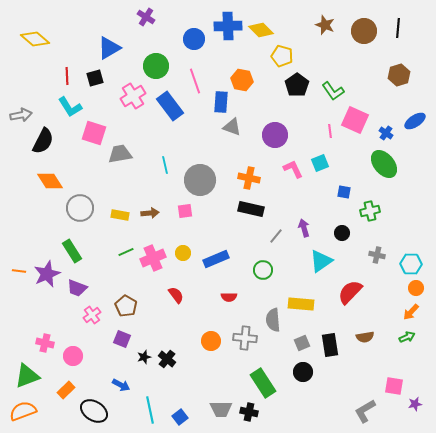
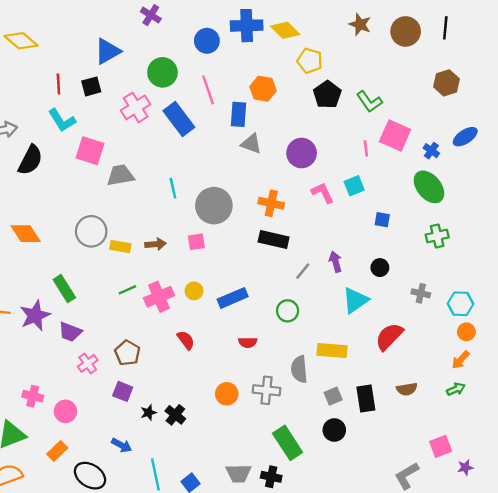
orange diamond: (50, 181) -> (26, 234), moved
gray circle: (80, 208) -> (91, 231), moved
green cross: (370, 211) -> (437, 236), moved
pink square: (394, 386) -> (441, 446), turned -30

